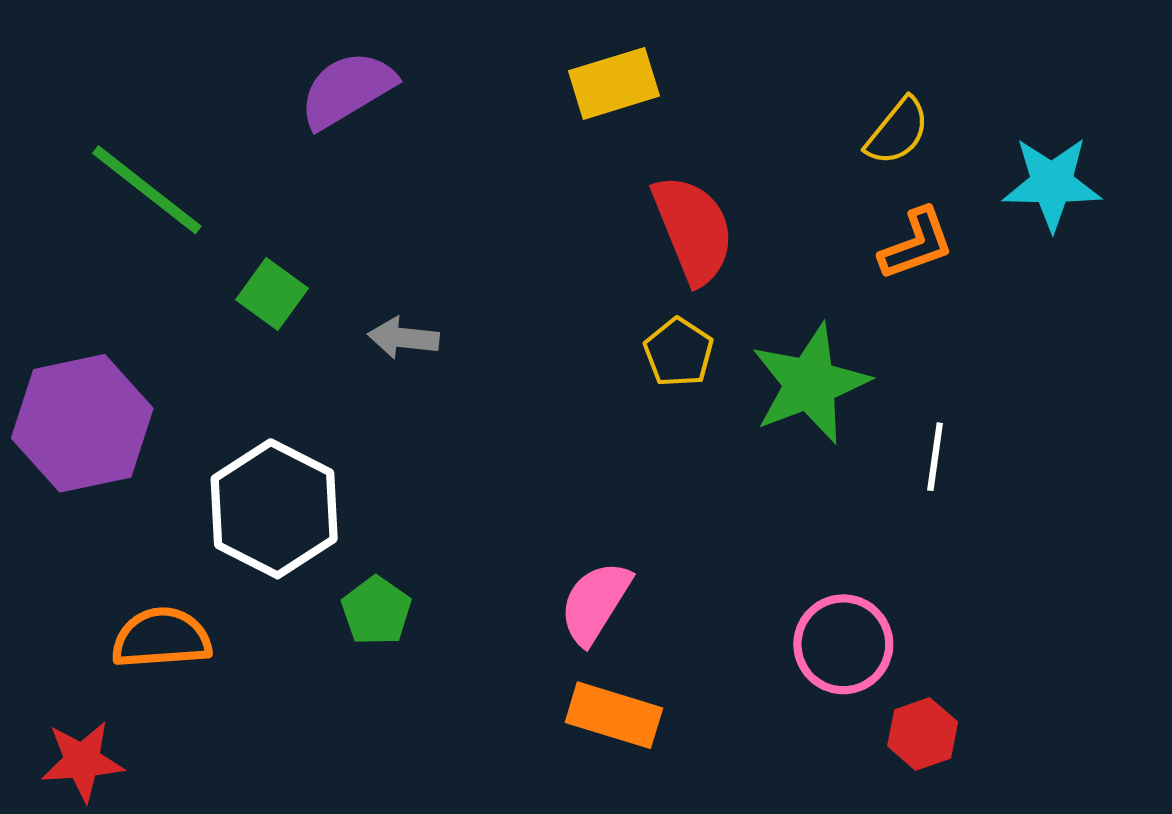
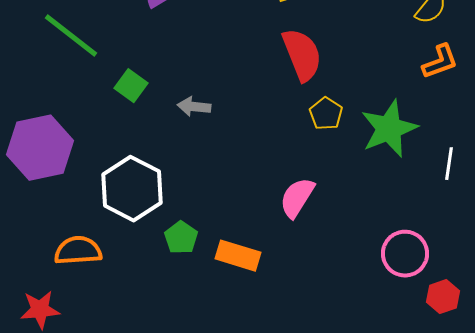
red semicircle: (693, 229) -> (302, 55), moved
pink semicircle: (595, 603) -> (297, 198), moved
orange rectangle: (614, 715) -> (238, 256), moved

